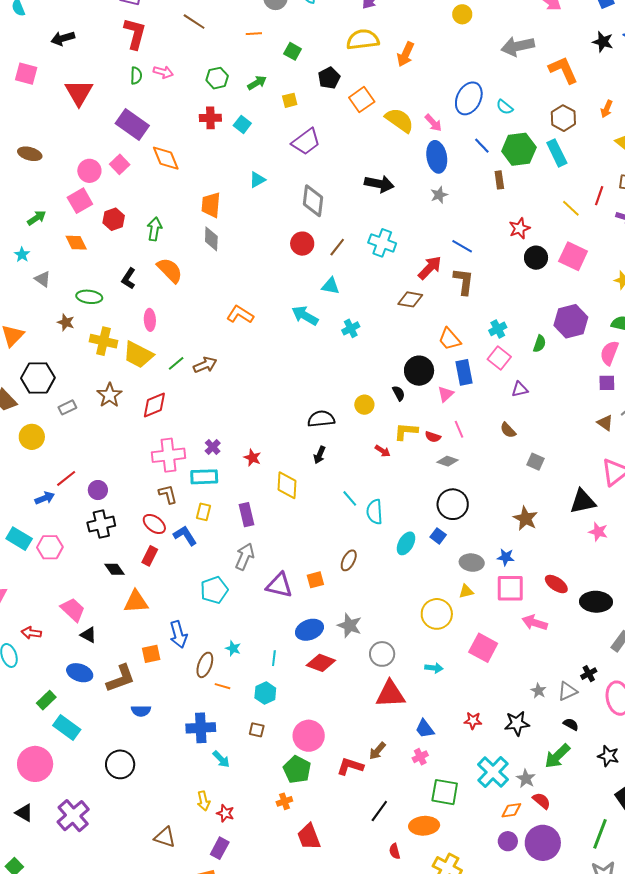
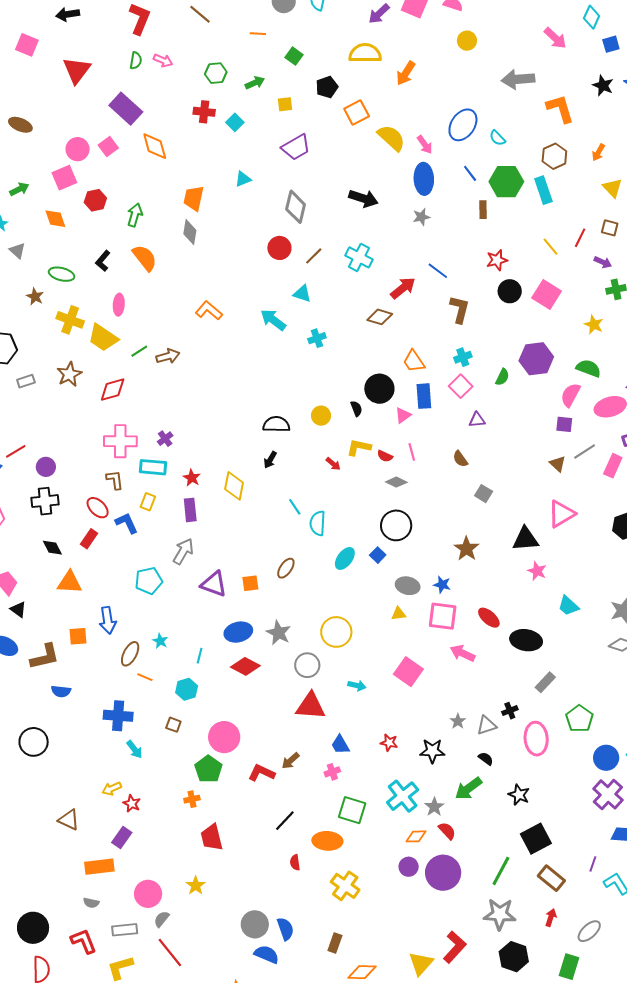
brown L-shape: (464, 281) -> (460, 309), moved
red star: (252, 458) -> (192, 478), moved
yellow circle: (437, 614) -> (336, 632), moved
yellow arrow: (203, 801) -> (112, 789), turned 72

